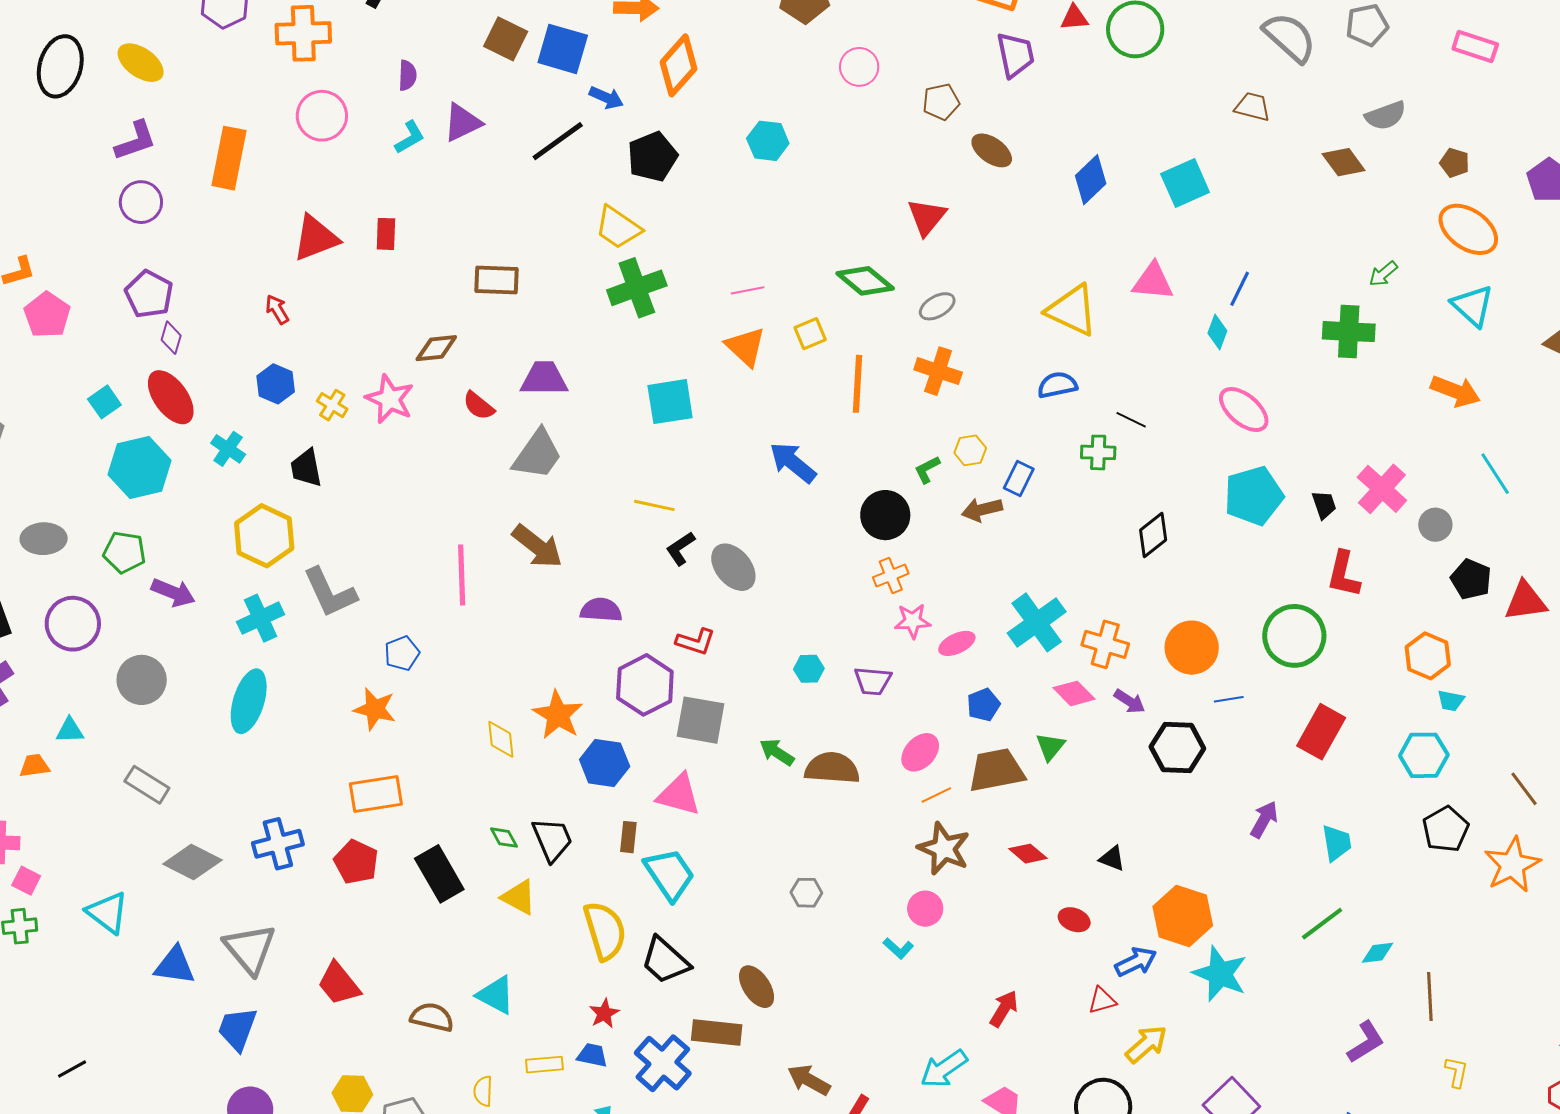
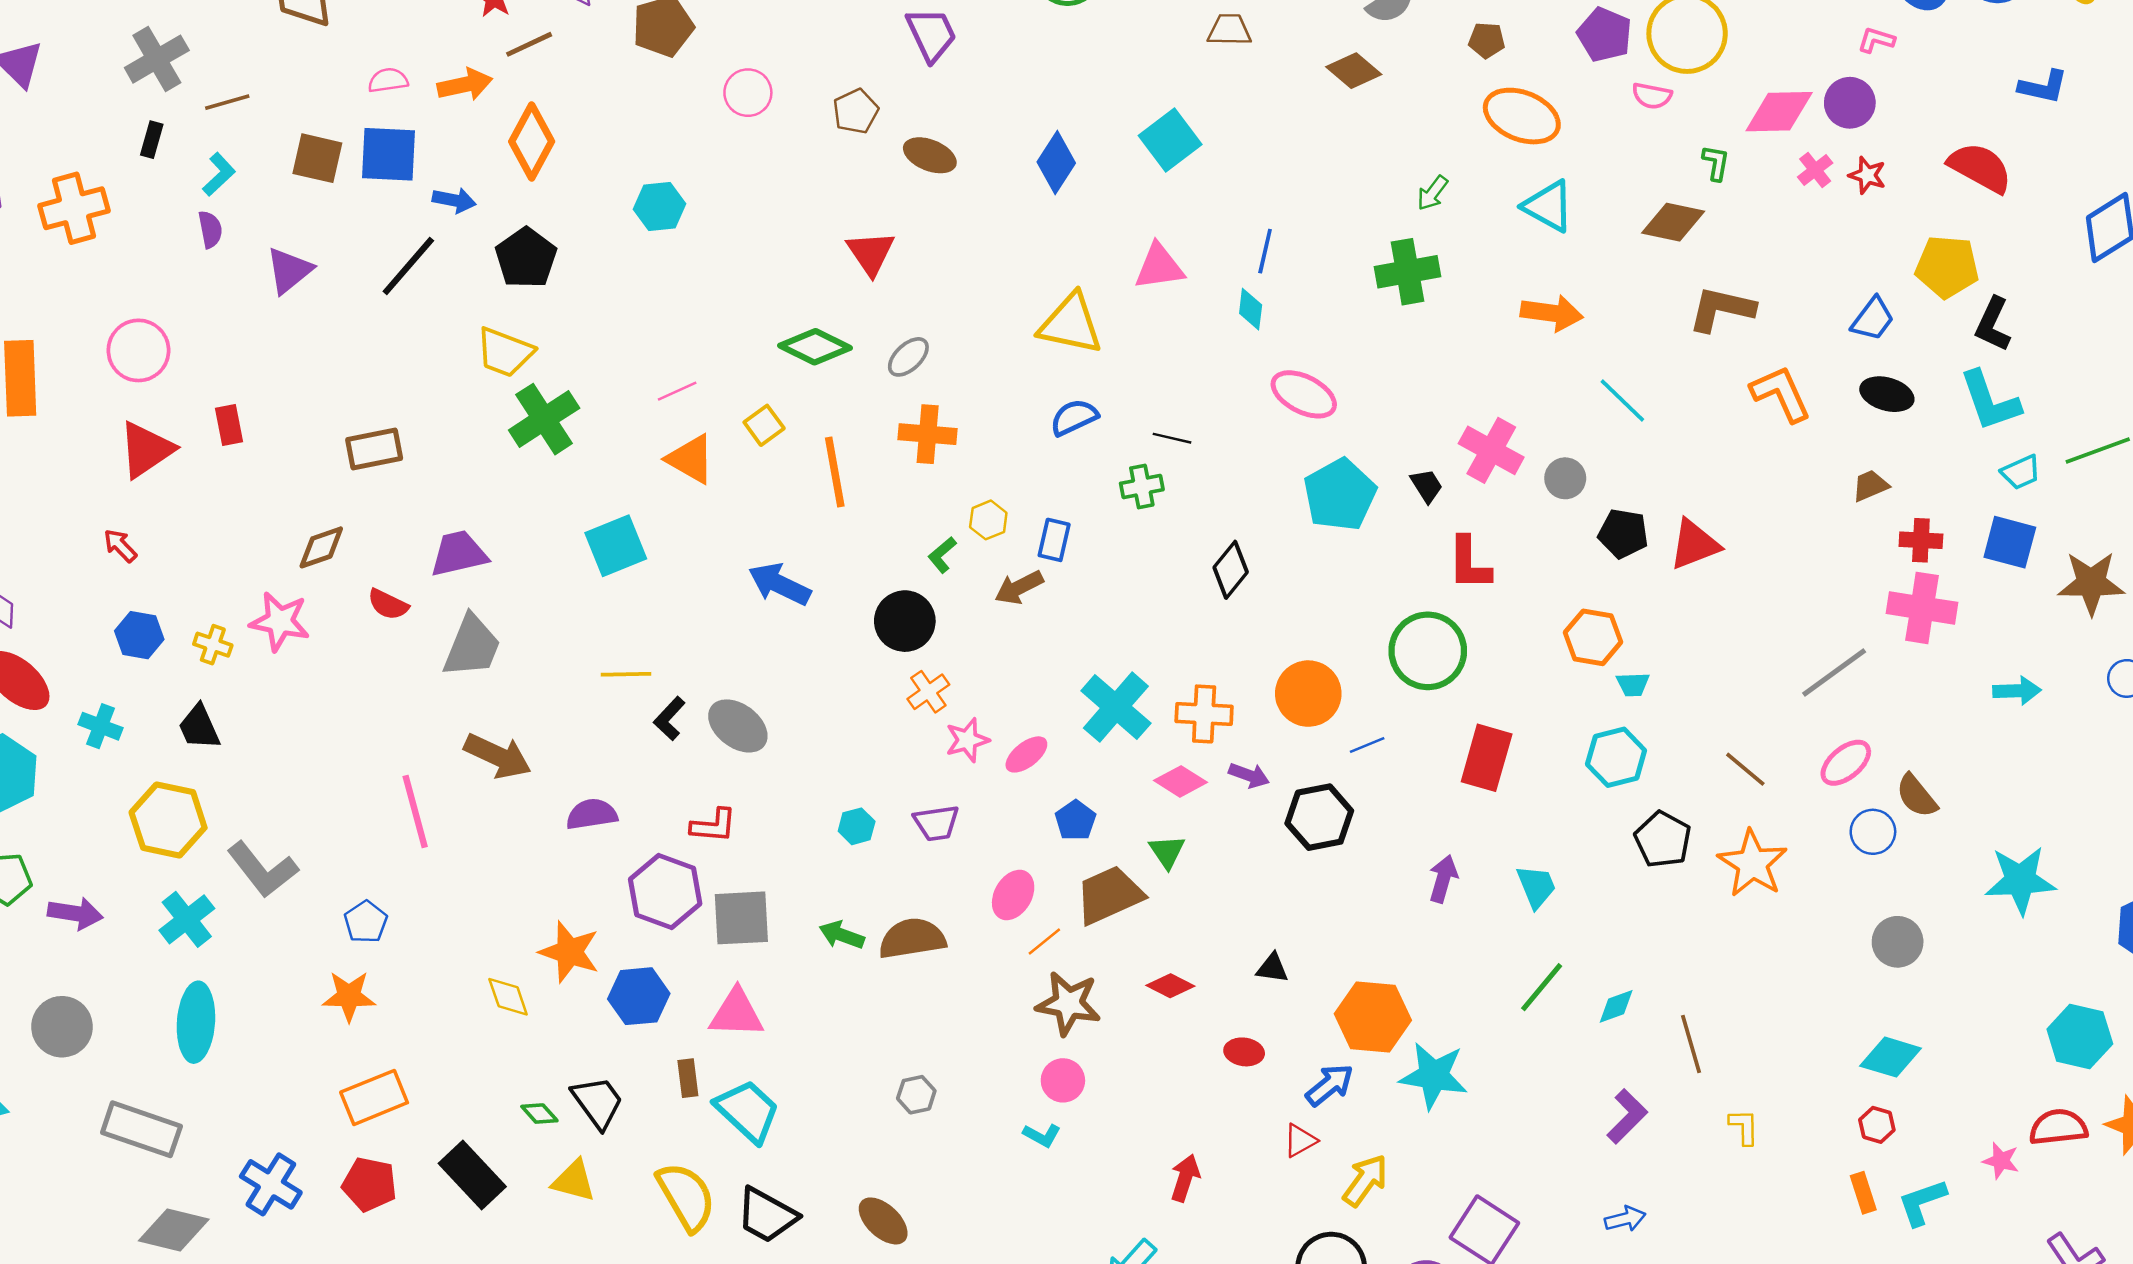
pink circle: (322, 116) -> (138, 350), moved
cyan L-shape: (410, 137) -> (219, 174), moved
gray rectangle: (147, 785) -> (141, 1129), moved, size x1.4
blue cross: (278, 844) -> (271, 1184), turned -30

